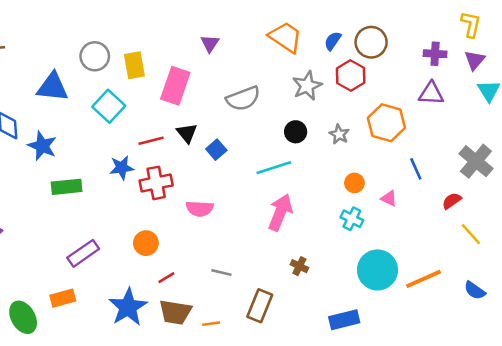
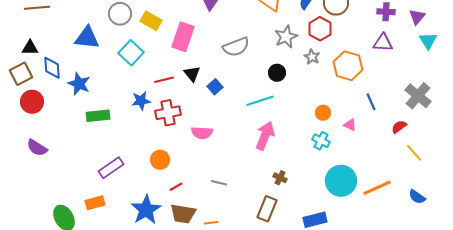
yellow rectangle: (134, 65) -> (151, 21), turned -50
gray star: (339, 134) -> (312, 57), moved
brown rectangle: (260, 306) -> (267, 209), moved

